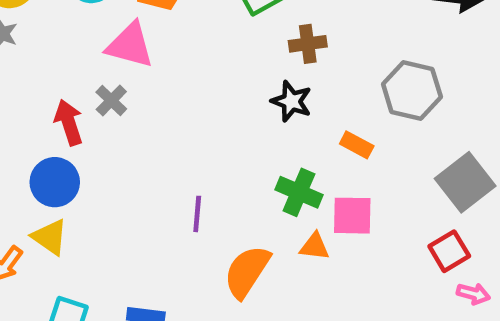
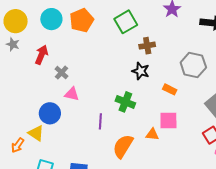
pink triangle: (130, 45) -> (72, 94), moved, size x0.7
red arrow: (69, 122) -> (41, 55), moved, turned 42
blue circle: (55, 182) -> (50, 113), moved
green cross: (299, 192) -> (125, 102), moved

